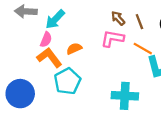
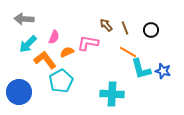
cyan arrow: (55, 19) -> (28, 44), moved
pink L-shape: (112, 38) -> (88, 43), moved
pink semicircle: (46, 40) -> (54, 37), moved

